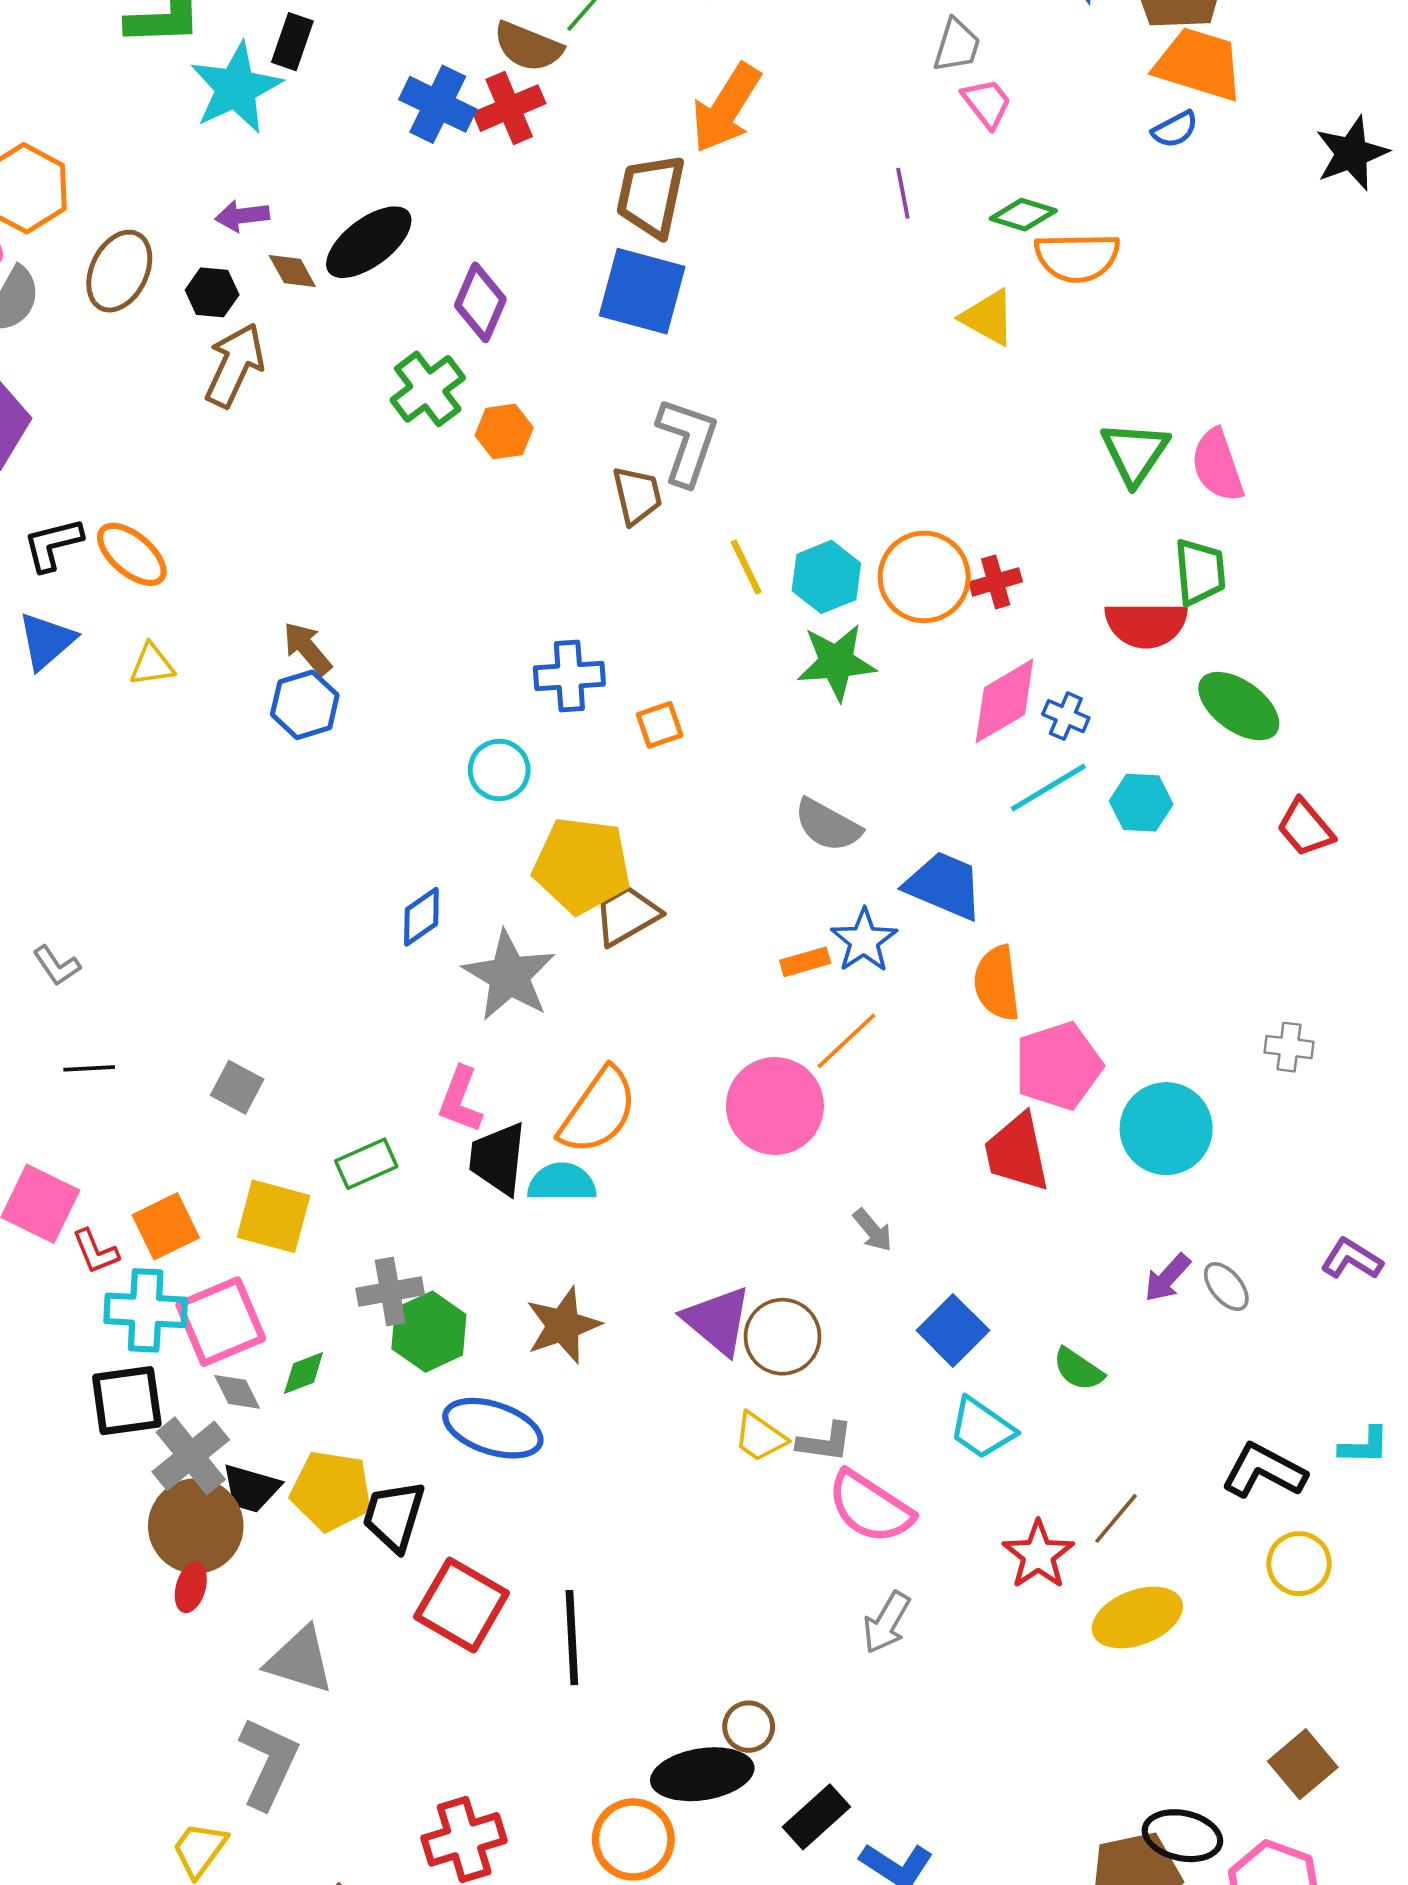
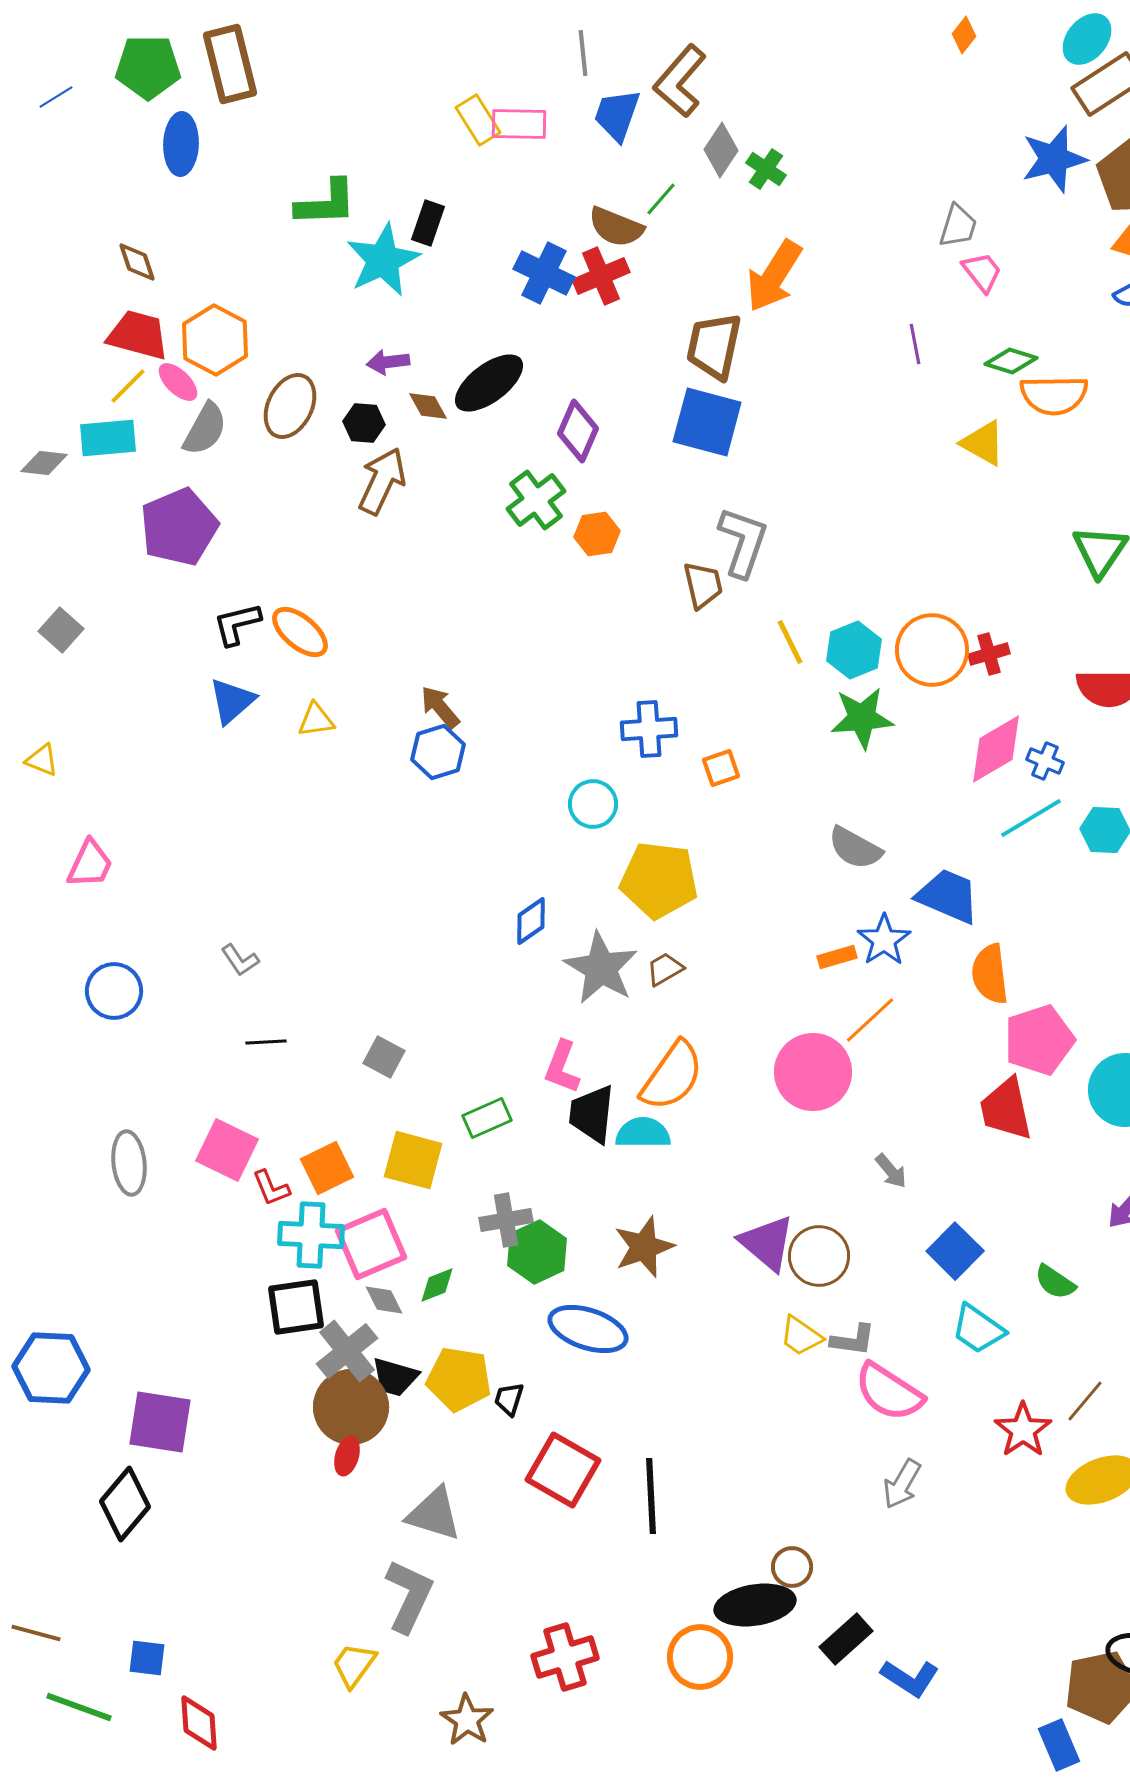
brown trapezoid: (627, 915) -> (665, 969), moved, size x0.7
black trapezoid: (394, 1516) -> (509, 1399), size x0.6

